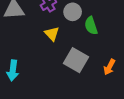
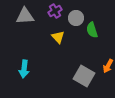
gray square: (76, 60) -> (84, 76), moved

